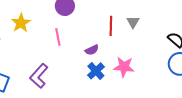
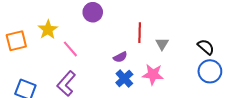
gray triangle: (133, 22) -> (162, 44), moved
pink line: (58, 37) -> (70, 49), moved, turned -30

